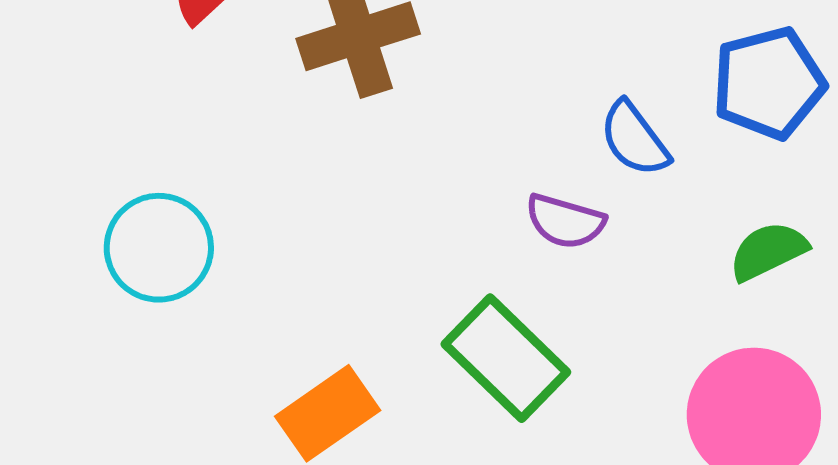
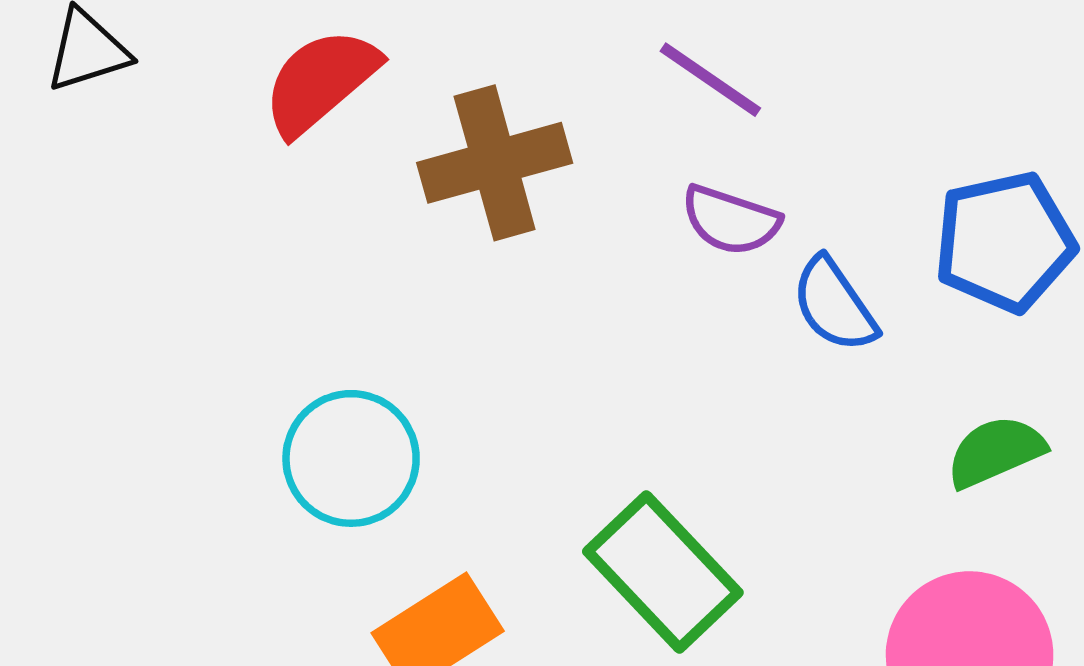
purple semicircle: (565, 221) -> (731, 220), moved
cyan circle: (159, 248) -> (351, 458), moved

